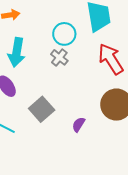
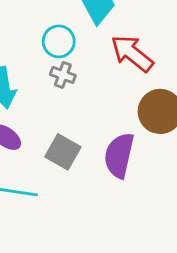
purple semicircle: (79, 125) -> (119, 155), size x2.0

